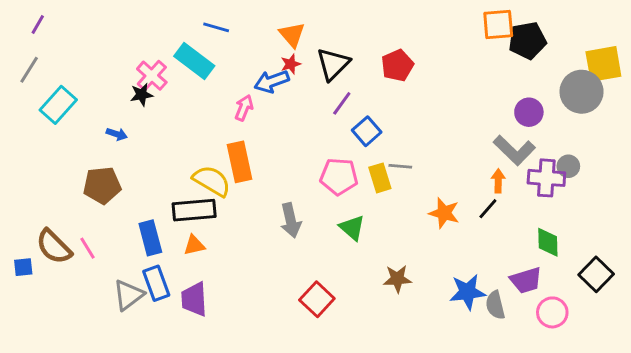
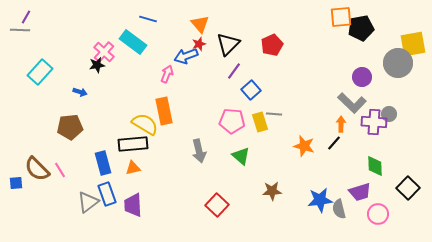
gray line: (29, 70) -> (20, 30), moved, turned 60

